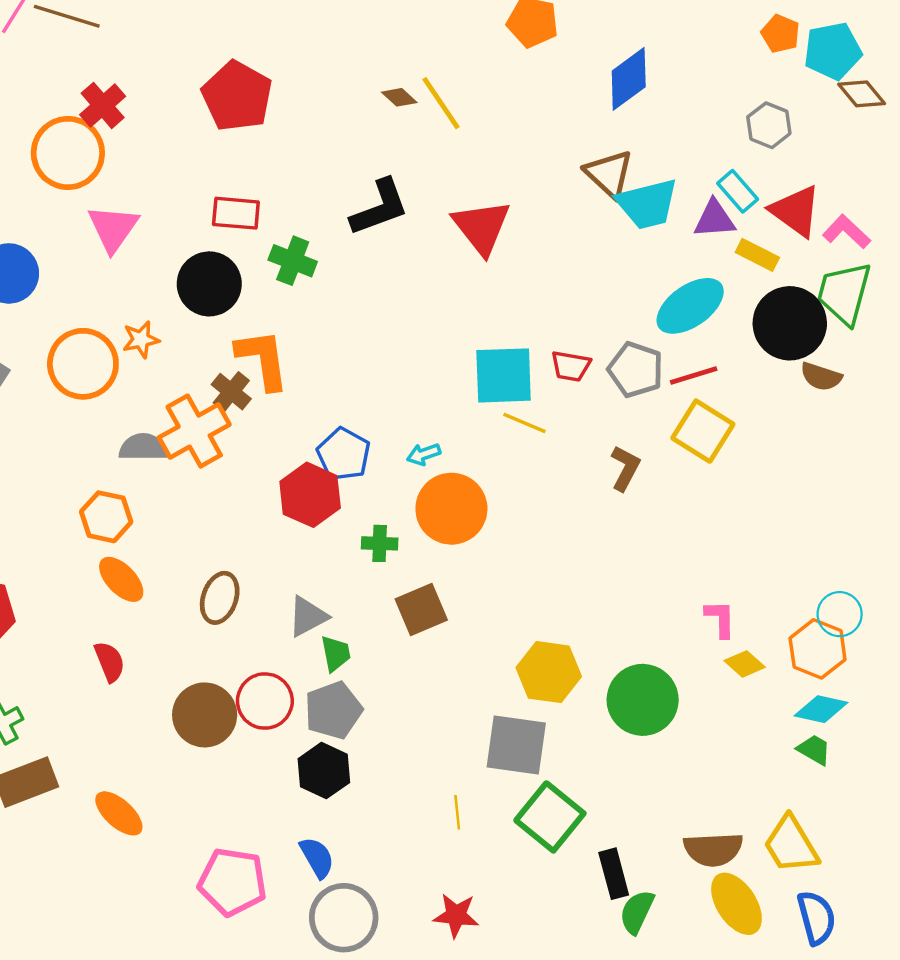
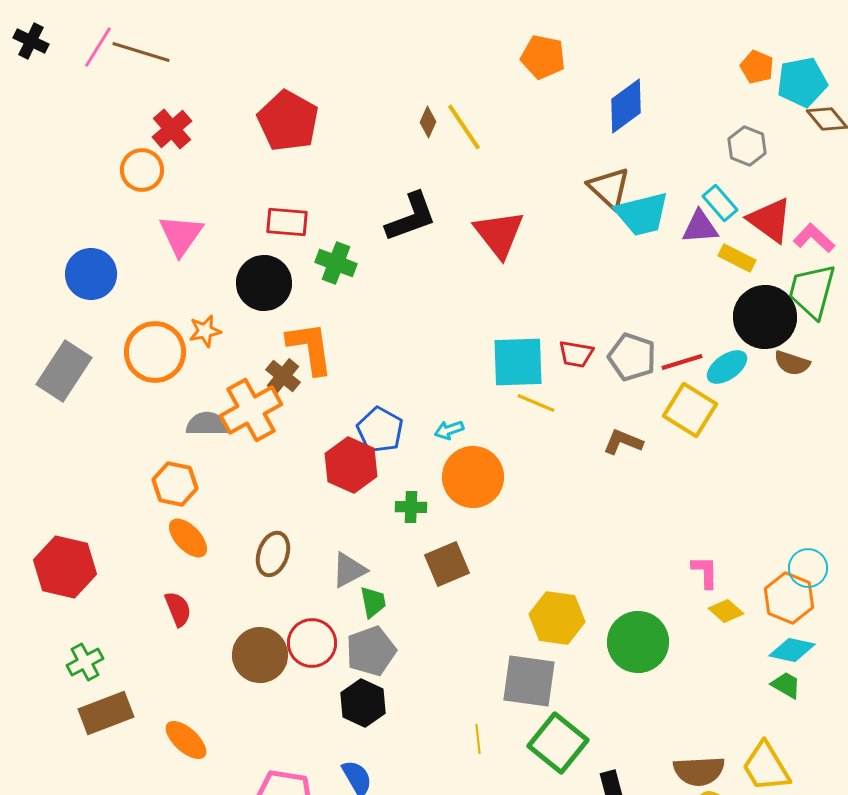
brown diamond: (399, 97) -> (428, 122), turned 72
orange circle: (68, 153) -> (142, 170), size x0.7
cyan ellipse: (690, 306) -> (727, 367), moved, size x0.7
brown L-shape: (625, 468) -> (623, 442), turned -96

